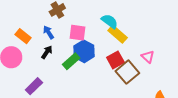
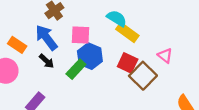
blue arrow: (48, 32) -> (46, 38), size x1.6
black arrow: (47, 52) -> (47, 61), turned 104
red square: (115, 60) -> (128, 63), turned -30

